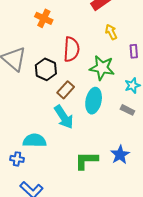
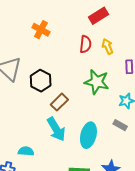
red semicircle: (71, 49) -> (85, 44), moved, size x0.7
cyan ellipse: (94, 101) -> (88, 135), moved
cyan semicircle: (35, 140) -> (26, 151), size x0.7

